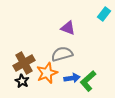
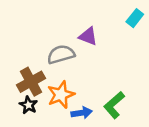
gray semicircle: (62, 54) -> (61, 54), moved
blue arrow: (72, 78) -> (82, 113), moved

